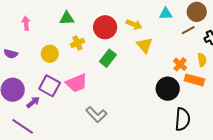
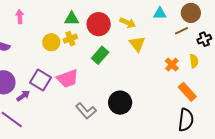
green triangle: (67, 18) -> (72, 19), moved
yellow circle: (50, 54) -> (51, 42), moved
orange rectangle: (194, 80) -> (187, 92), moved, turned 30
black circle: (168, 89) -> (120, 103), moved
black semicircle: (183, 119) -> (186, 120), moved

